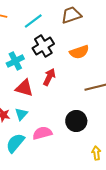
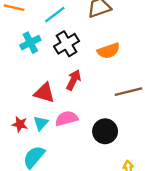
cyan cross: (15, 61) -> (30, 43), moved
pink semicircle: (42, 133) -> (67, 118), moved

